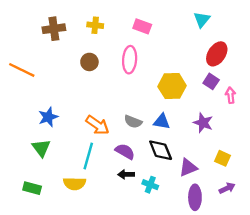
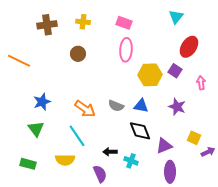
pink ellipse: (130, 60) -> (126, 50), moved
purple square: (211, 81) -> (175, 71), moved
purple semicircle: (125, 151) -> (100, 174), moved, turned 36
cyan line: (88, 156) -> (77, 136), turned -50
purple arrow: (227, 188) -> (208, 152), moved

